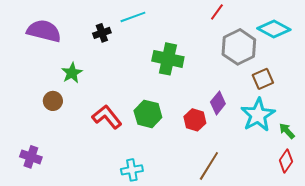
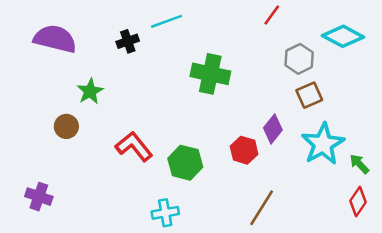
gray hexagon: (239, 47) -> (299, 59), size x0.7
brown square: (263, 79) -> (309, 95), moved
green hexagon: (148, 114) -> (185, 163), moved

